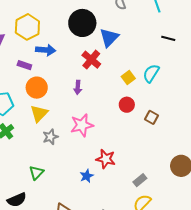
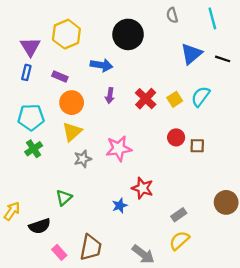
blue triangle: (109, 38) -> (191, 54), moved
blue arrow: (46, 50) -> (102, 65), moved
red cross: (91, 60) -> (146, 99), moved
purple arrow: (78, 87) -> (110, 96), moved
red circle: (127, 105) -> (176, 137), moved
brown square: (151, 117) -> (197, 146), turned -32

